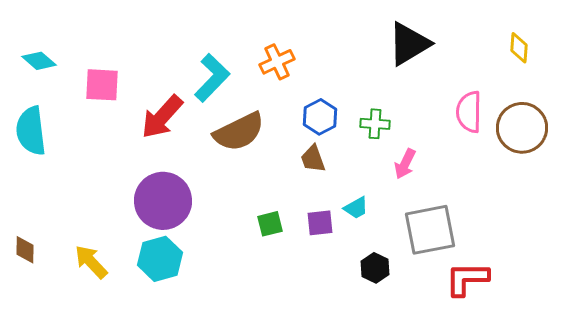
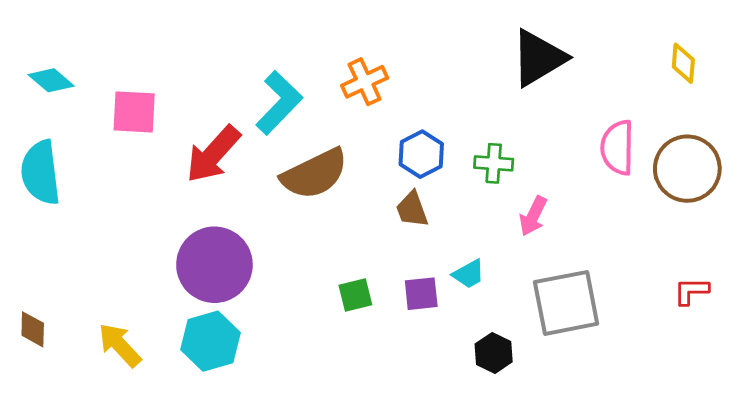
red L-shape: (467, 279) -> (691, 291), moved, size x0.6

